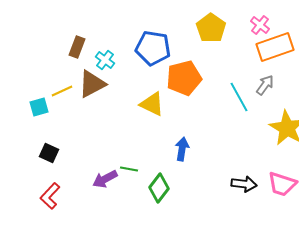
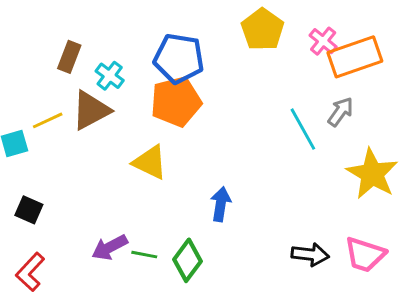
pink cross: (260, 25) -> (323, 41), moved
orange pentagon: (184, 78) -> (176, 102), moved
yellow triangle: (152, 104) -> (150, 162), moved
green line: (129, 169) -> (144, 255), moved

